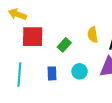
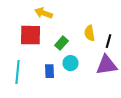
yellow arrow: (17, 14) -> (44, 13), moved
cyan circle: (80, 71) -> (70, 63), moved

